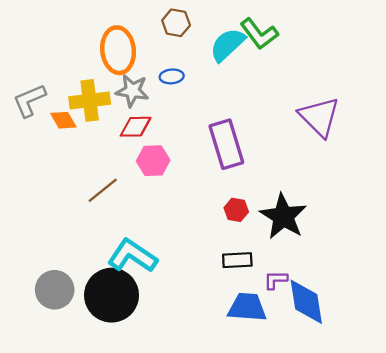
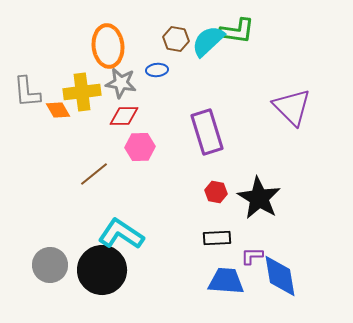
brown hexagon: (176, 23) -> (176, 39), moved
green L-shape: (259, 34) -> (237, 31), turned -45
gray L-shape: (29, 100) -> (27, 92), turned -72

